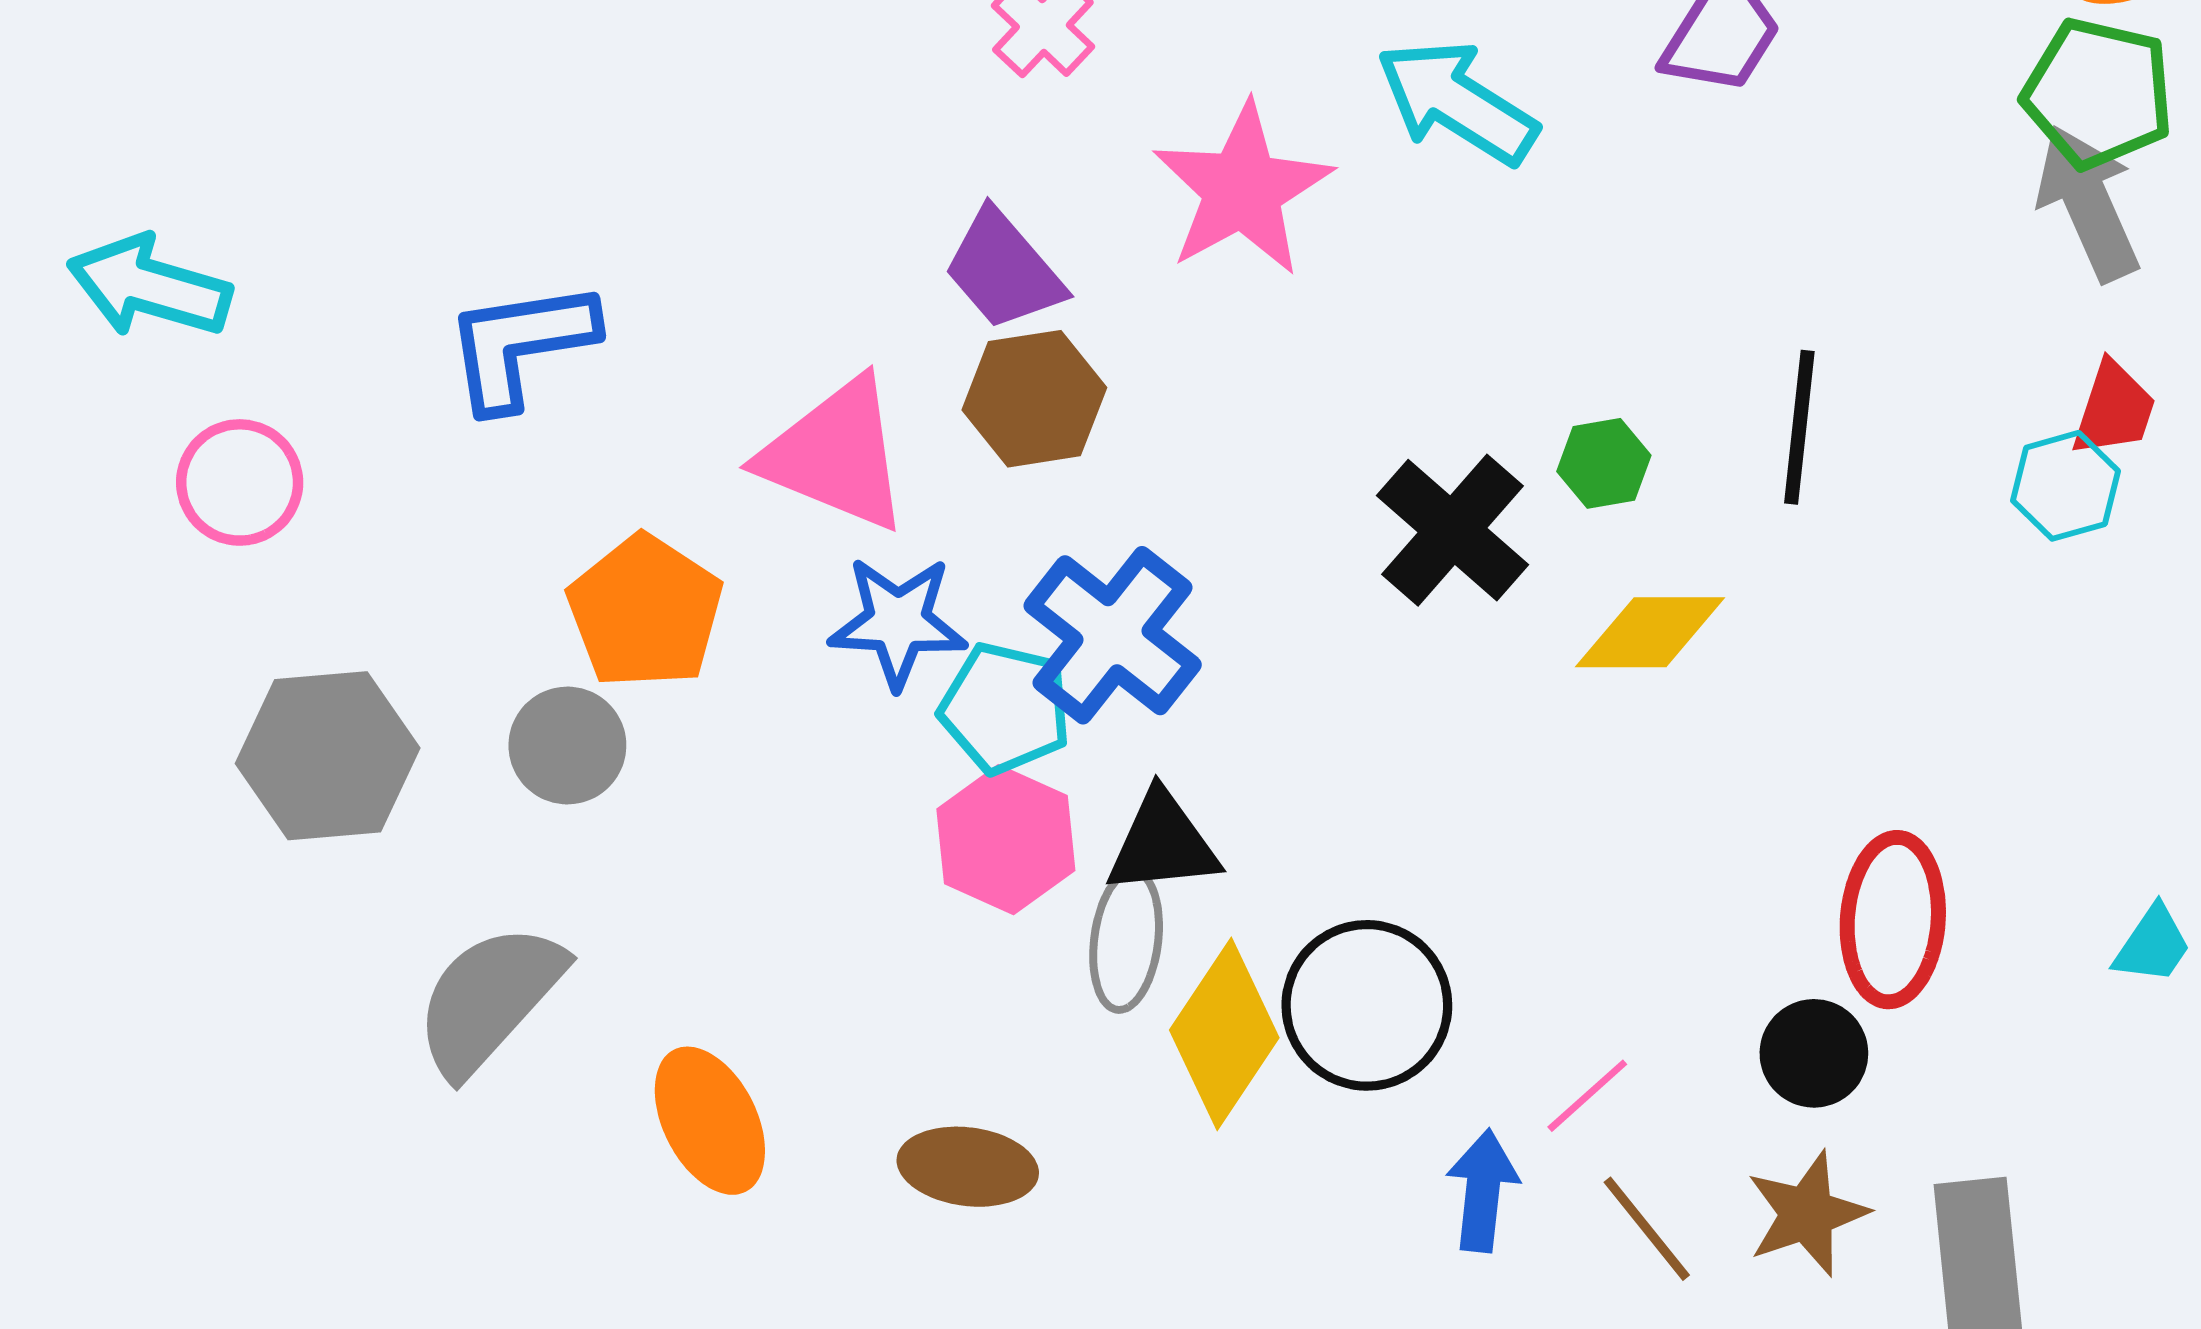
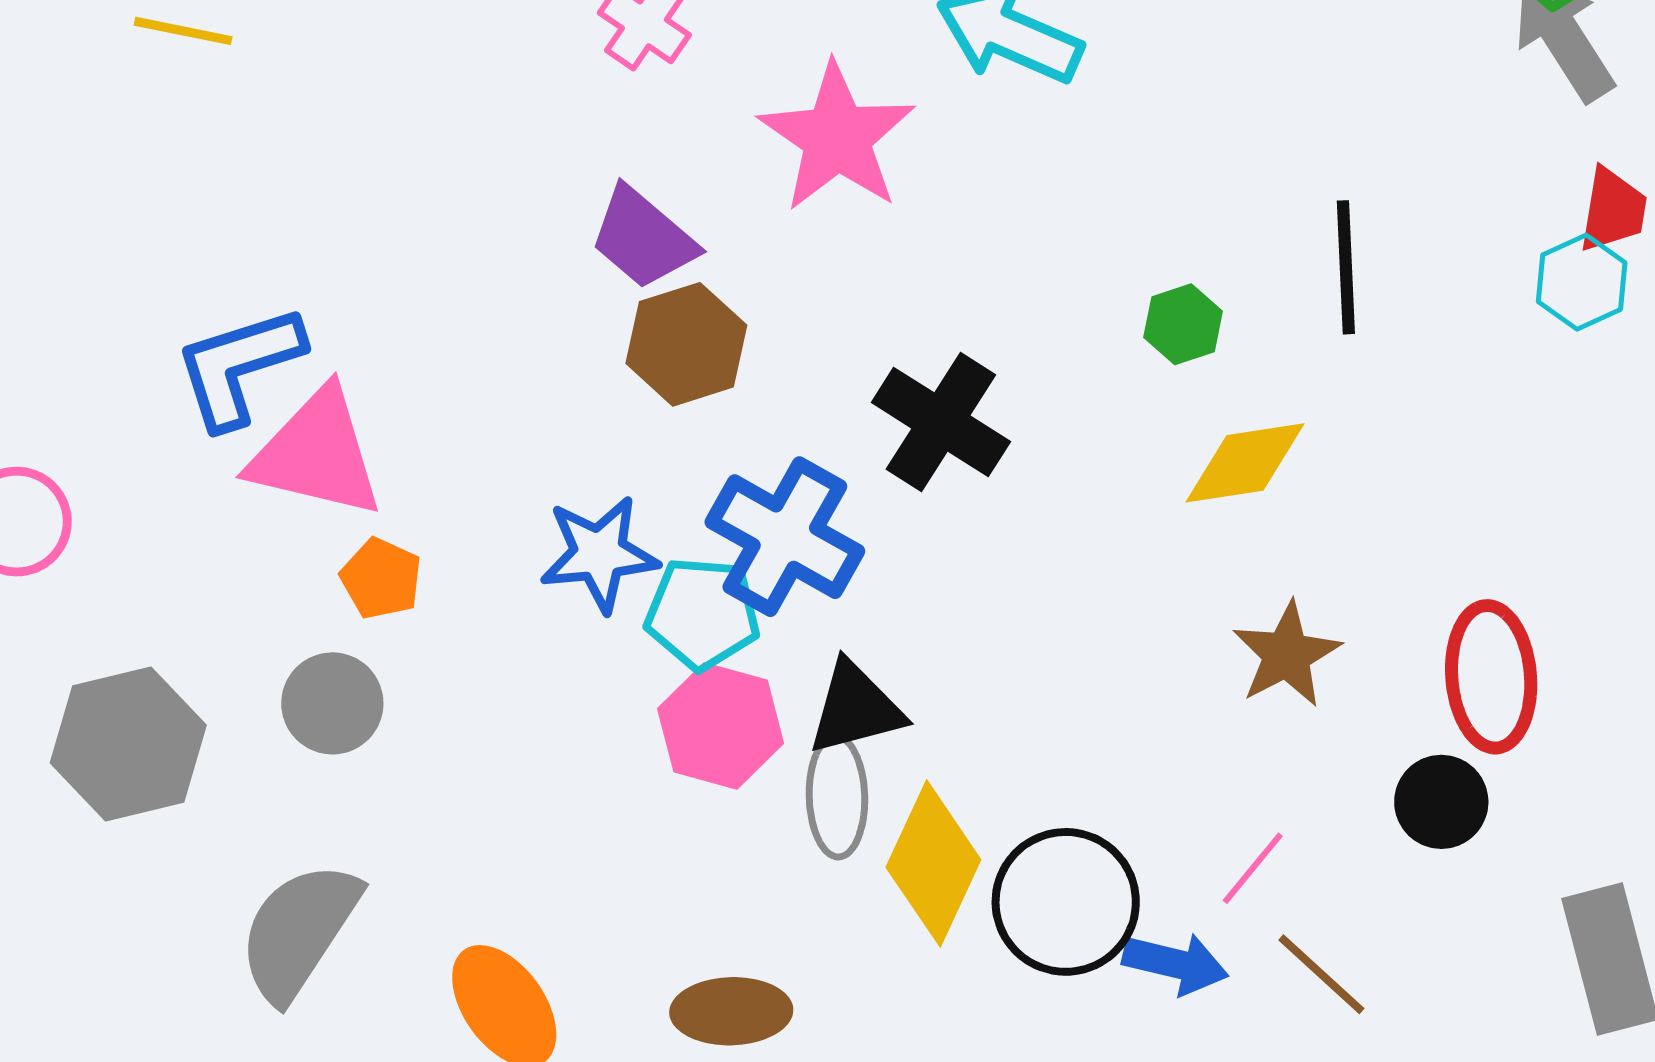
pink triangle: (836, 455) -> (316, 454), moved
black cross: (1453, 530) -> (941, 422), moved
orange pentagon: (645, 612) -> (381, 579), size x0.6
black circle: (1367, 1005) -> (1066, 902), moved
blue arrow: (1483, 1191) -> (1176, 963), turned 106
brown star: (1807, 1214) -> (1287, 655), moved

